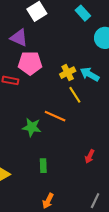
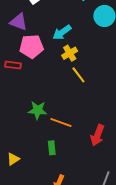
cyan arrow: (90, 74) -> (62, 32), moved, turned -60
orange line: (55, 116) -> (61, 122), moved
red arrow: (90, 156) -> (97, 135), size x1.5

